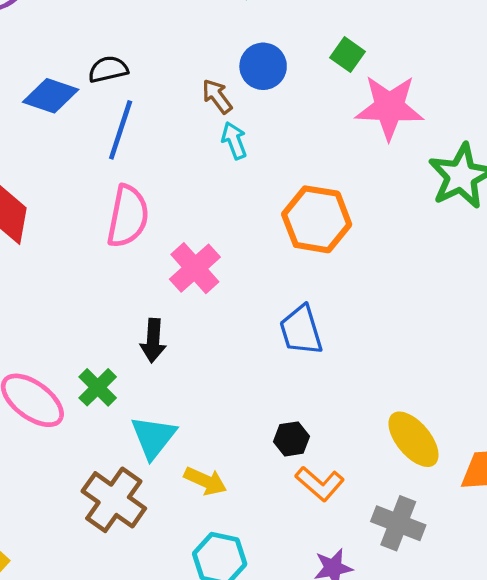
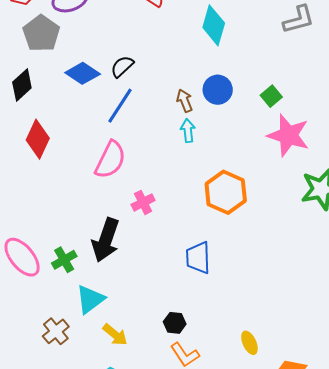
black semicircle: (108, 69) -> (122, 66), turned -45
pink cross: (195, 268) -> (143, 202), size x0.7
black arrow: (153, 341) -> (106, 240), size x1.6
yellow ellipse: (414, 439) -> (249, 343), size x0.6
brown cross: (114, 500) -> (56, 331), size x0.7

